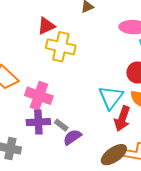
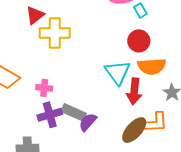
pink cross: (39, 96) -> (44, 88), size x0.6
gray rectangle: (61, 125) -> (74, 112), size x1.6

